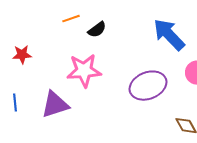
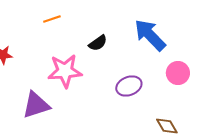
black semicircle: (97, 30) -> (98, 43), moved
purple ellipse: (148, 86) -> (129, 86), size x0.7

